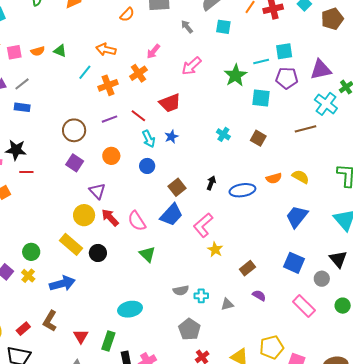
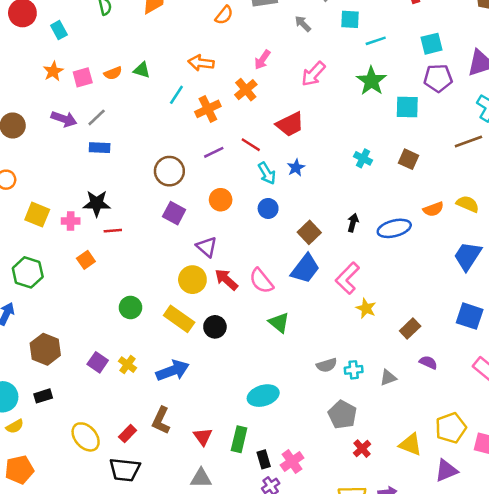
cyan line: (261, 62) -> (376, 41), moved
green circle: (31, 252) -> (130, 307), moved

